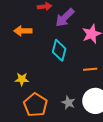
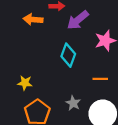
orange arrow: (23, 31) -> (33, 19), moved
gray star: (68, 103) -> (73, 103), moved

